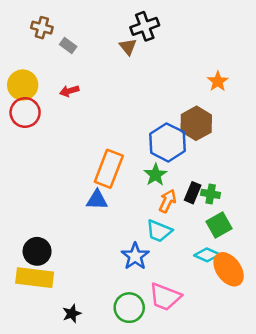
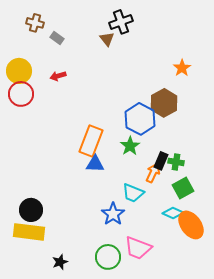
blue triangle: (97, 200) -> (95, 164), moved
orange arrow: (167, 201) -> (153, 173), moved

